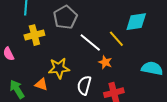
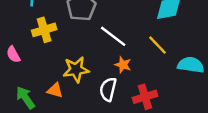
yellow line: (116, 39) -> (158, 45), moved
orange star: (105, 62) -> (123, 65), moved

